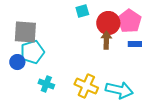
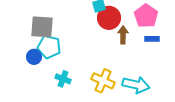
red circle: (108, 23) -> (109, 18), moved
cyan pentagon: (32, 52) -> (49, 47), turned 30

